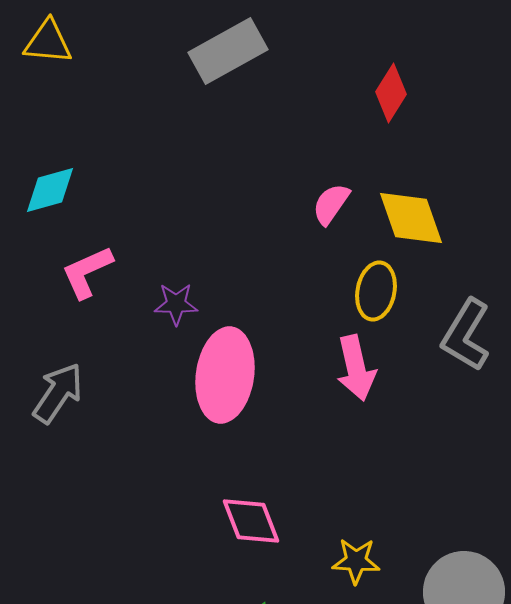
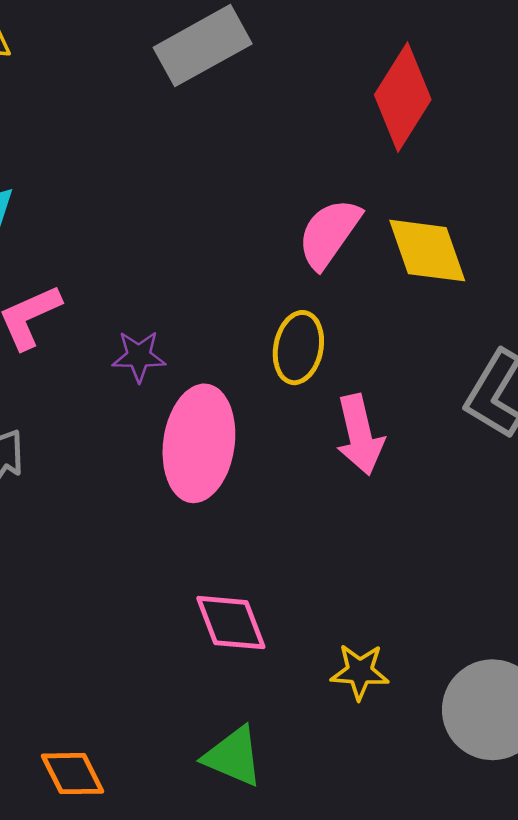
red diamond: (391, 93) -> (403, 97), size x1.5
pink semicircle: (331, 204) -> (329, 233), size x1.4
yellow ellipse: (376, 291) -> (298, 348), moved

